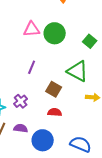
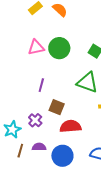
brown square: (54, 89) -> (57, 107), moved
red semicircle: (55, 112) -> (70, 126), size x1.5

